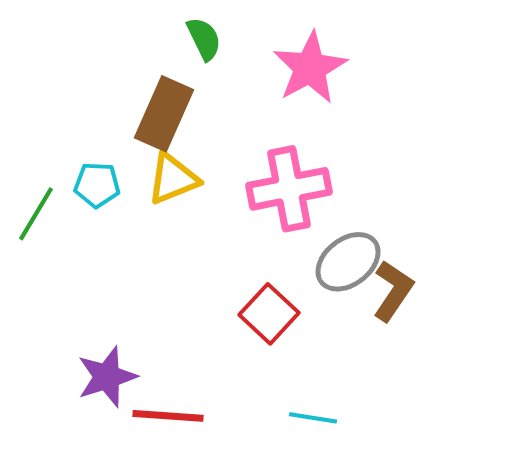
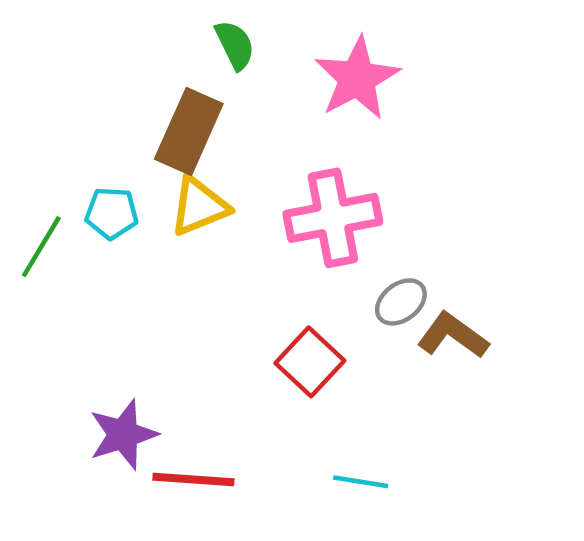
gray ellipse: (348, 262) -> (401, 302), size x0.7
brown L-shape: (393, 291) -> (453, 335), turned -88

